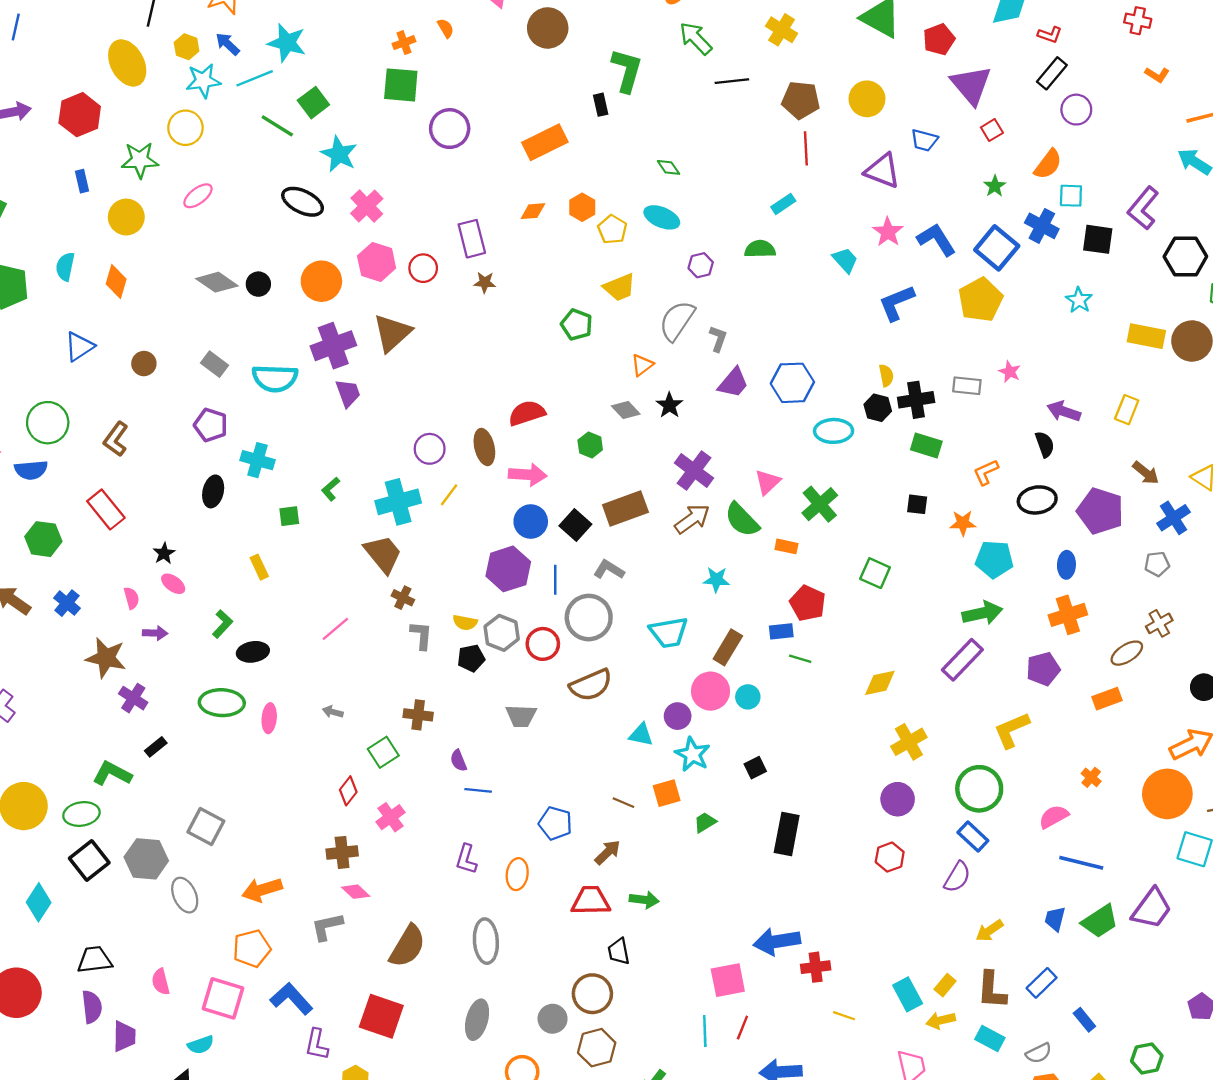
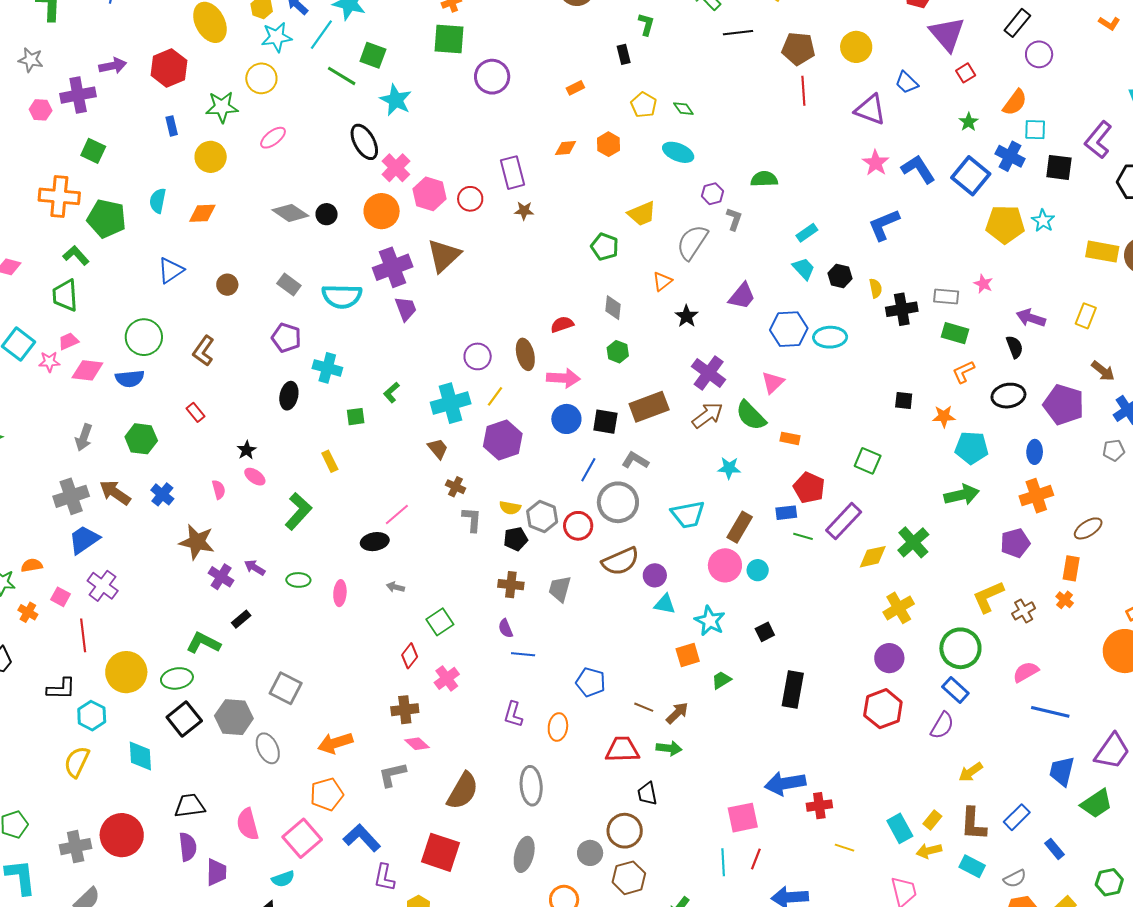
green L-shape: (627, 71) -> (646, 24), size x0.6
cyan line: (255, 78) -> (321, 35), turned -32
green square: (313, 103) -> (373, 55), turned -32
blue trapezoid: (924, 140) -> (907, 83), turned 30
orange rectangle: (545, 142) -> (575, 88), size x0.5
black ellipse: (303, 202) -> (364, 142), turned 36
cyan rectangle: (783, 204) -> (807, 233), moved
pink cross: (367, 206) -> (396, 168), moved
yellow pentagon: (612, 229) -> (644, 105), moved
cyan trapezoid: (845, 260) -> (804, 269), moved
orange diamond: (116, 282) -> (202, 213), turned 72
yellow pentagon: (980, 300) -> (1005, 224), moved, turned 30
gray L-shape: (718, 339) -> (734, 219), moved
blue hexagon: (792, 383) -> (789, 329), moved
black hexagon: (878, 408) -> (840, 276), moved
gray diamond: (626, 410) -> (613, 308), moved, turned 50
red semicircle: (527, 413) -> (562, 324), size x0.7
green rectangle: (926, 445) -> (955, 333), moved
green cross: (820, 504) -> (913, 542), moved
red rectangle: (106, 509) -> (196, 412), size x0.6
black square: (575, 525) -> (605, 422), turned -32
brown trapezoid: (383, 554) -> (438, 449), size x0.6
purple hexagon: (508, 569) -> (503, 440), moved
blue line: (555, 580) -> (588, 470), turned 30
brown cross: (1159, 623) -> (1024, 611), moved
green L-shape: (223, 624) -> (298, 511), size x1.5
purple arrow: (155, 633) -> (255, 568), moved, turned -150
black ellipse: (253, 652) -> (375, 542), moved
purple rectangle: (962, 660) -> (844, 521), moved
orange rectangle: (1107, 699) -> (1071, 568), turned -60
green ellipse: (222, 703) -> (298, 580), size x0.6
brown cross: (418, 715) -> (511, 585), moved
gray trapezoid: (521, 716) -> (560, 589), turned 104
purple circle: (678, 716) -> (655, 575), moved
orange cross: (1091, 777) -> (1065, 600), moved
brown line: (623, 803) -> (644, 707), moved
brown arrow: (608, 852) -> (677, 713), moved
red hexagon: (890, 857) -> (883, 709), size x1.5
cyan diamond: (39, 902) -> (140, 756), turned -36
blue trapezoid: (1055, 919) -> (1062, 771), moved, size x1.4
green trapezoid: (1100, 921) -> (1096, 804), moved
pink semicircle: (161, 982) -> (248, 824), size x1.4
pink square: (223, 998) -> (302, 838), turned 33

